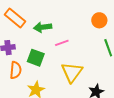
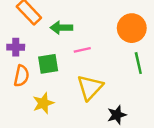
orange circle: (99, 20) -> (132, 28), size x1.5
green square: (36, 58) -> (48, 64), turned -36

